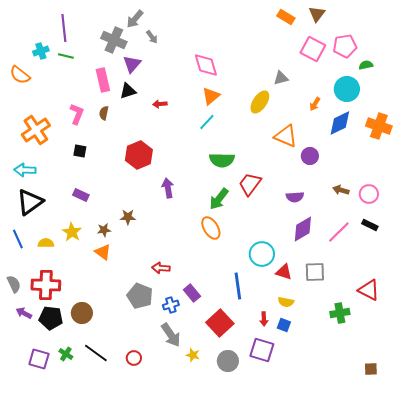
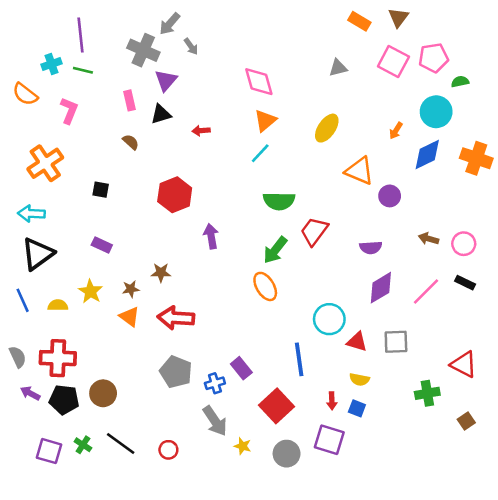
gray triangle: (281, 78) -> (338, 68), moved
pink rectangle: (103, 80) -> (129, 100), size x0.7
brown semicircle: (104, 113) -> (131, 142), turned 120
pink L-shape: (77, 114) -> (69, 110), moved
red arrow: (161, 268) -> (176, 318), moved, size x1.6
brown square: (371, 369) -> (466, 421), moved, turned -32

